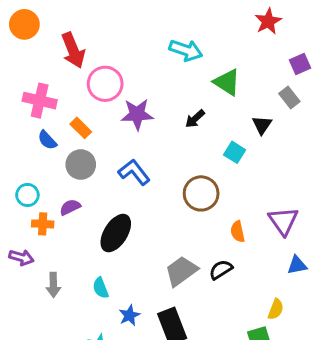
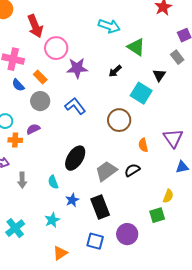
cyan square: (235, 152) -> (141, 93), size x1.5
black ellipse: (116, 233) -> (75, 158), moved

